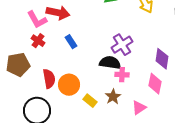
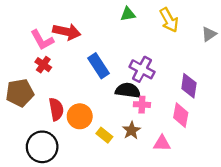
blue rectangle: (71, 42) -> (99, 66), moved, size x1.5
purple cross: (122, 45) -> (142, 69), turned -30
pink triangle: (139, 108) -> (162, 143), turned 35

